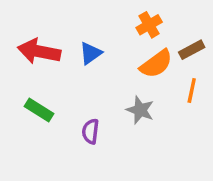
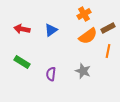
red arrow: (39, 51) -> (22, 29), size x0.7
gray star: (140, 110) -> (83, 71), moved

